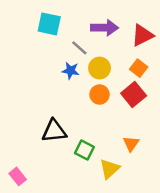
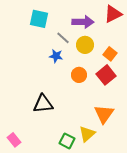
red triangle: (142, 35) -> (113, 14), moved
yellow circle: (100, 68) -> (85, 45), moved
orange triangle: (131, 144) -> (104, 114), size x1.5
green square: (84, 150) -> (67, 141), moved

